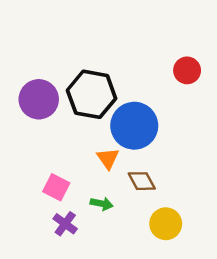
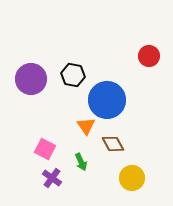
black hexagon: (92, 94) -> (73, 75), size x0.6
green arrow: (102, 204) -> (81, 162), turned 54

